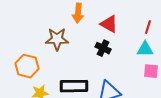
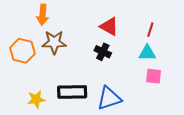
orange arrow: (78, 13) -> (43, 15), moved
orange hexagon: (27, 66) -> (22, 51), moved

